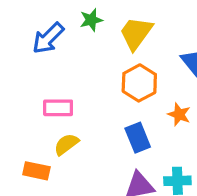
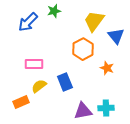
yellow trapezoid: (136, 33) -> (94, 21), moved
blue rectangle: (138, 138) -> (65, 82), moved
orange rectangle: (36, 171) -> (21, 102), turned -35

